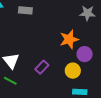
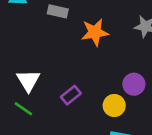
orange star: (69, 39) -> (95, 32), moved

